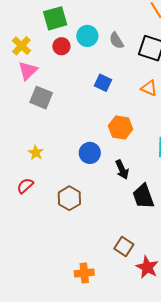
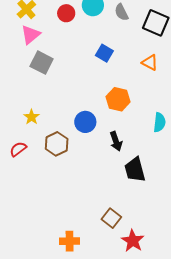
brown hexagon: (69, 198) -> (57, 144), moved

